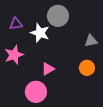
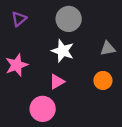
purple triangle: (16, 24) -> (19, 19), moved, turned -32
white star: (40, 33) -> (63, 51), moved

